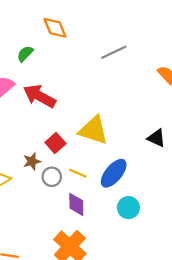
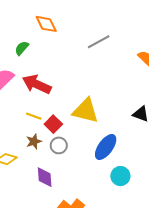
yellow line: (78, 173) -> (34, 116), moved
gray circle: (52, 177) -> (59, 145), moved
purple diamond: (76, 204) -> (45, 177), moved

